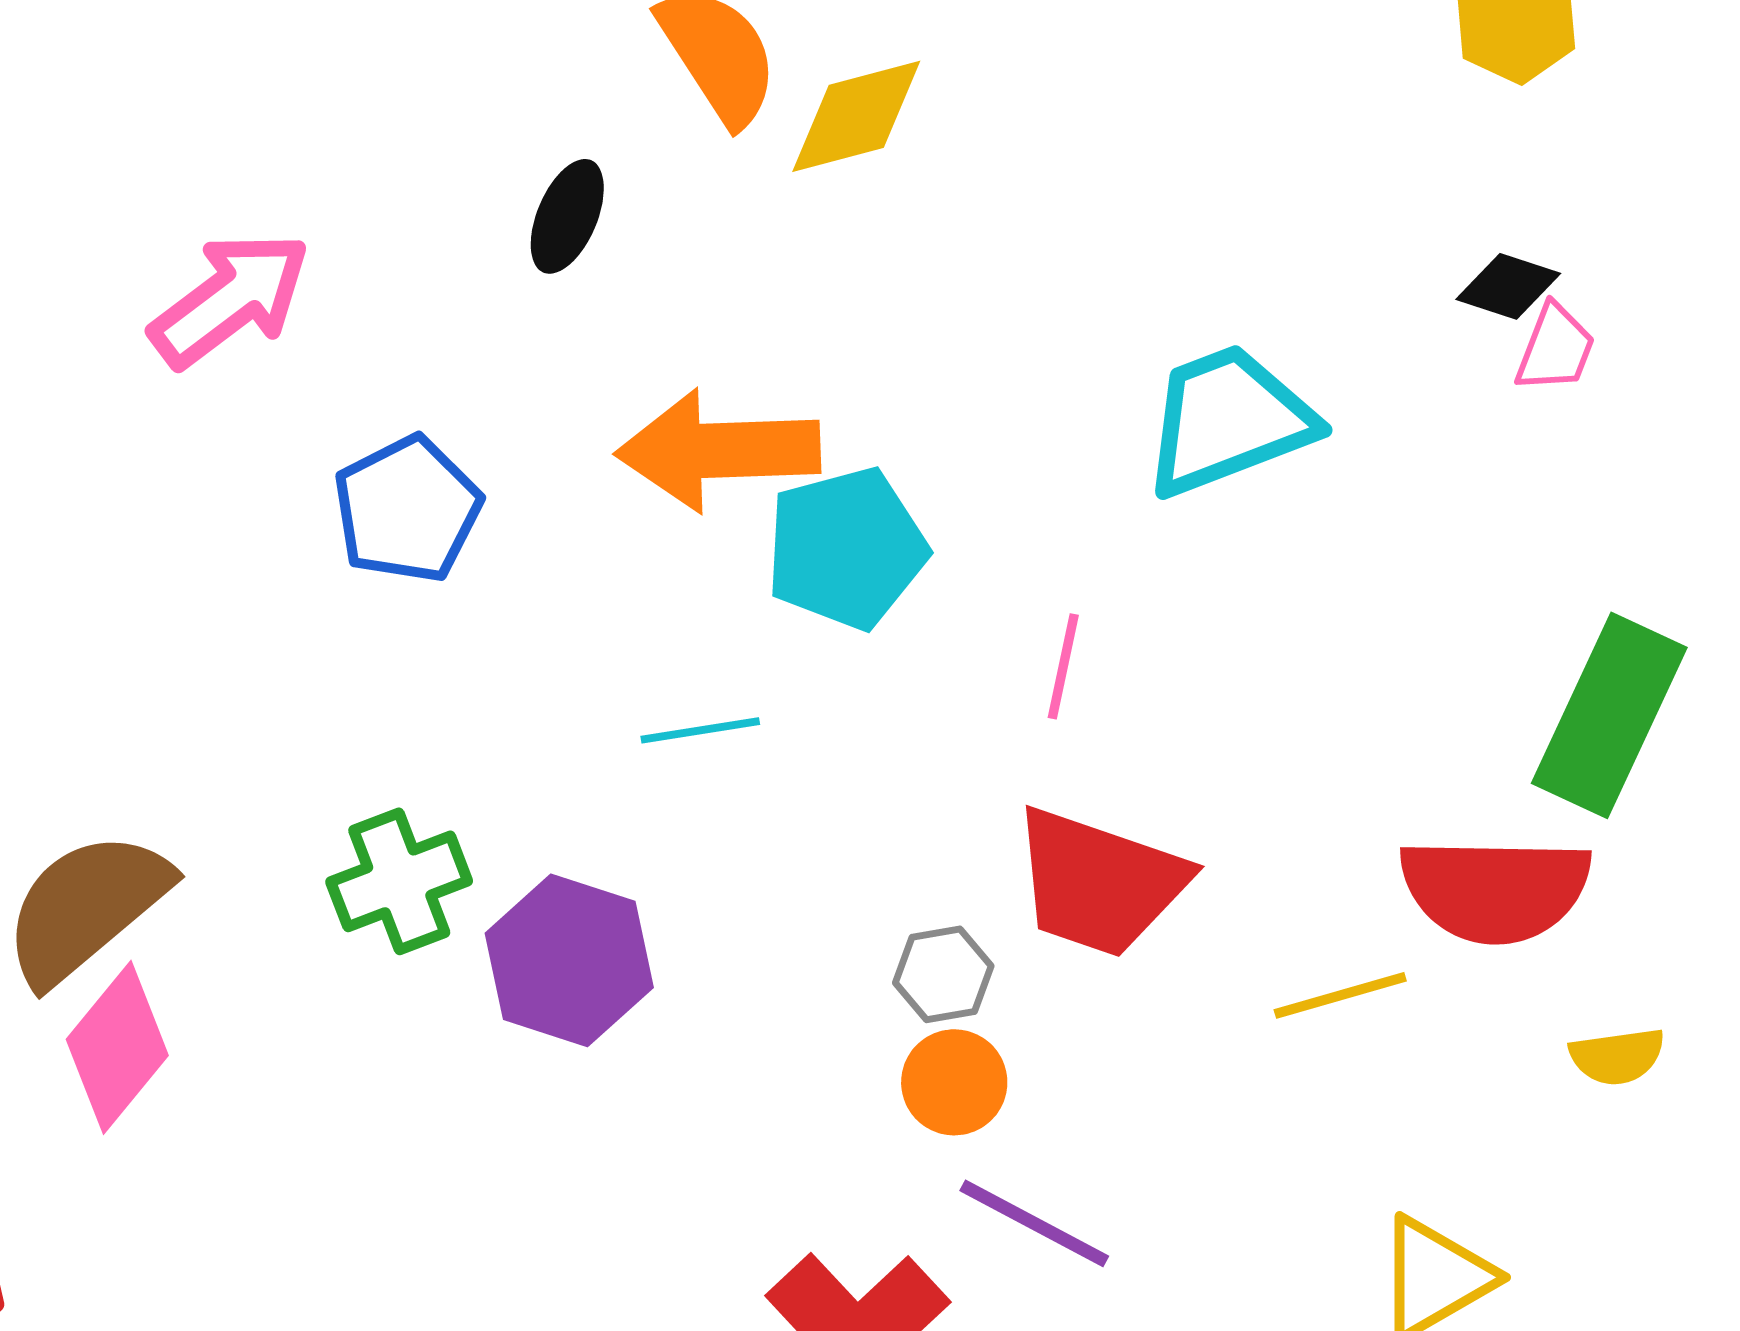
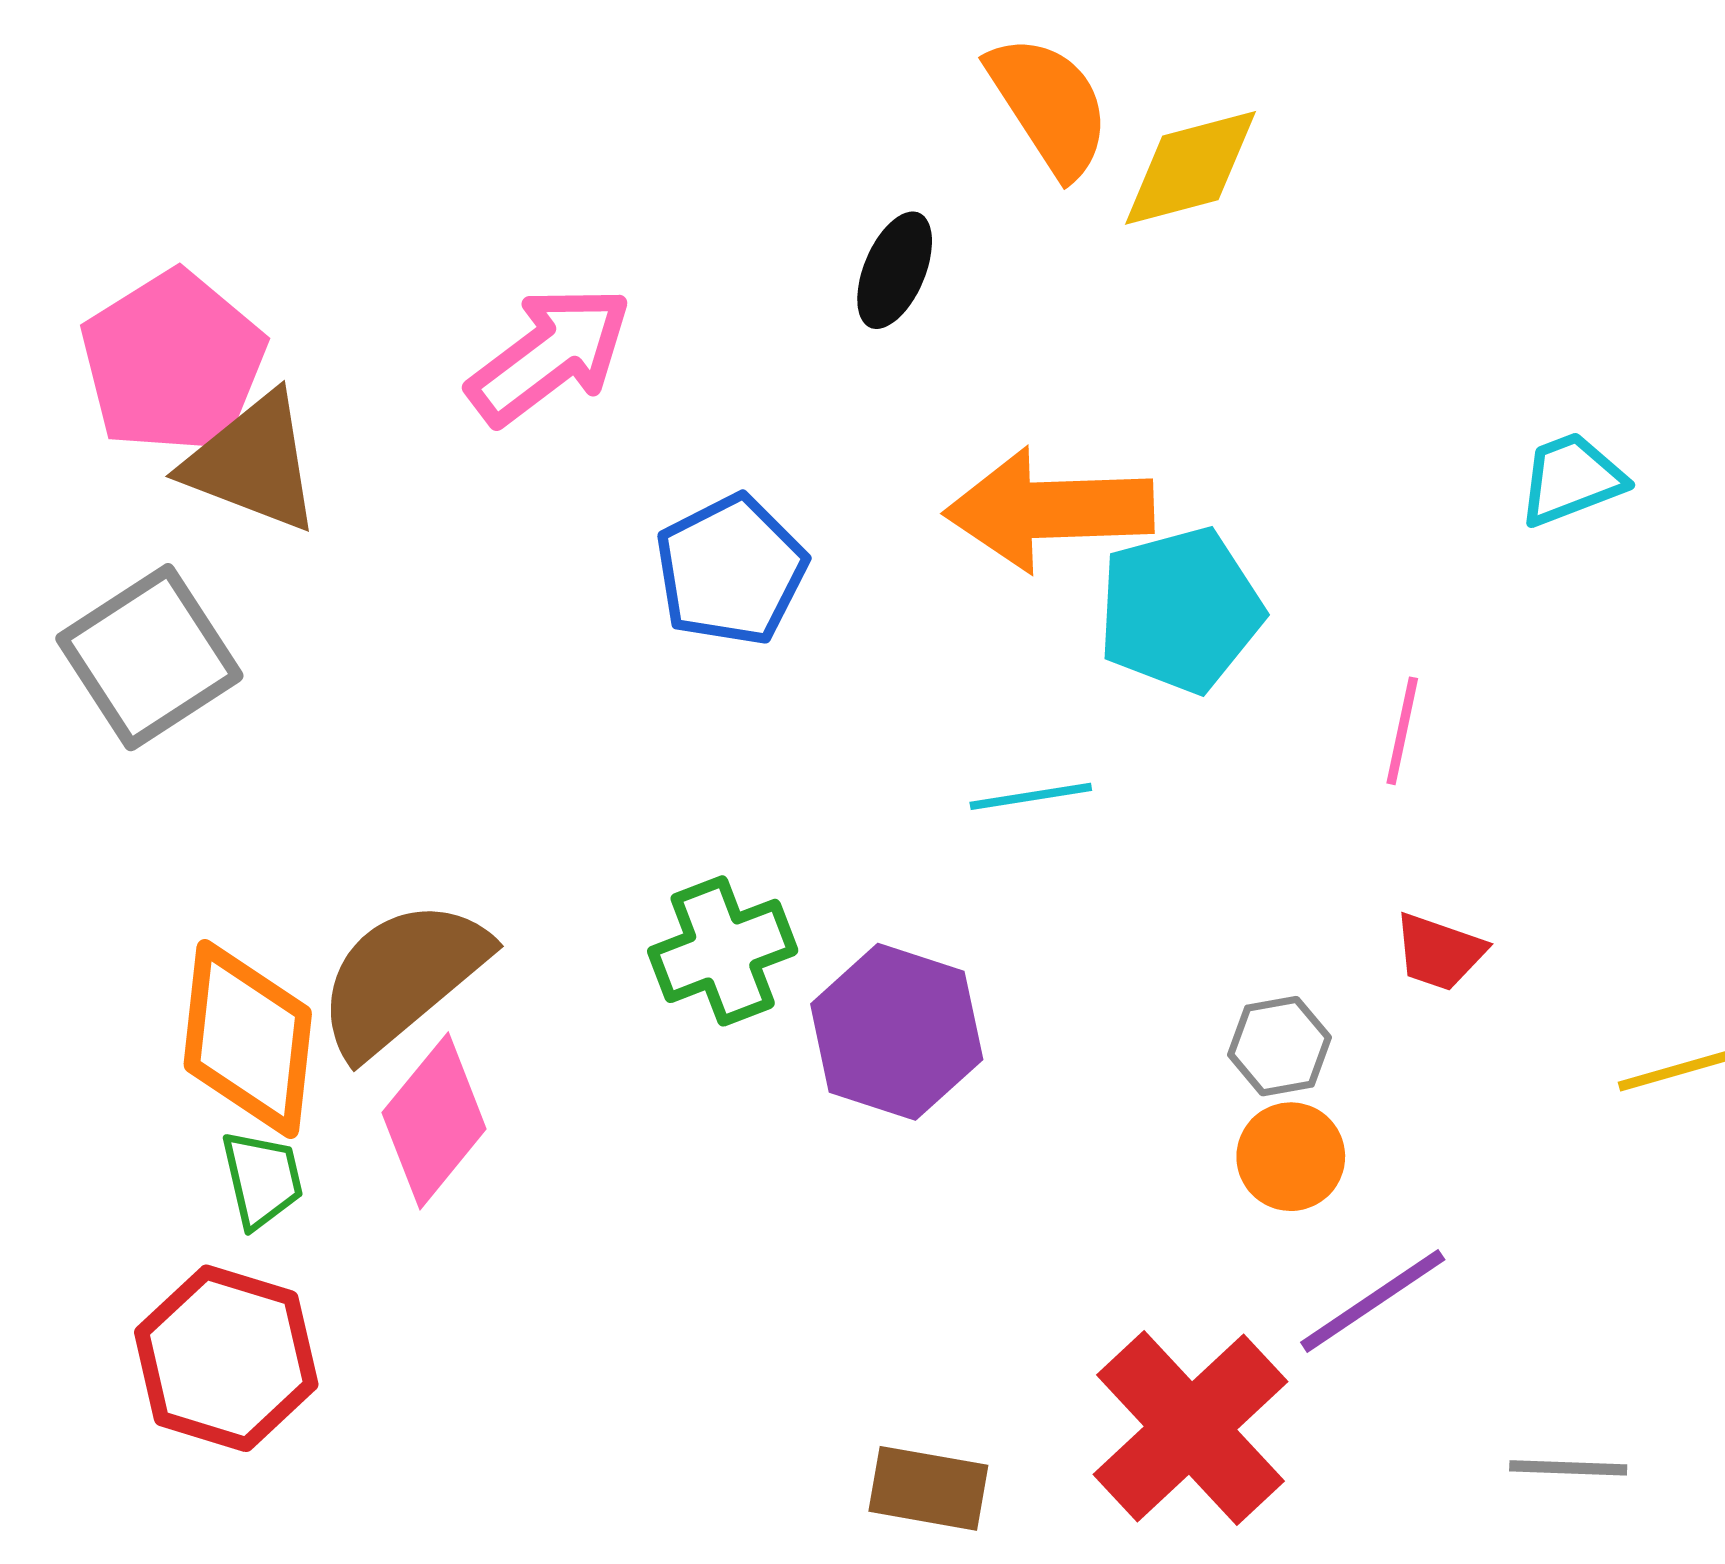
cyan trapezoid: (1228, 420) -> (1571, 479), size x0.6
red trapezoid: (1099, 882) -> (1439, 952), size x0.5
purple line: (1034, 1223) -> (1373, 1301), turned -62

